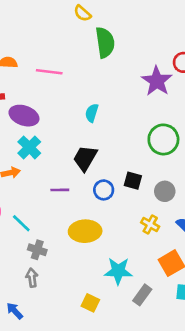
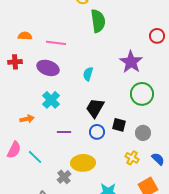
purple star: (157, 81) -> (131, 62), moved
purple ellipse: (24, 116) -> (48, 68), moved
cyan cross: (29, 147) -> (51, 100), moved
black trapezoid: (85, 158) -> (95, 108), moved
gray cross: (37, 250) -> (64, 177), moved, turned 32

